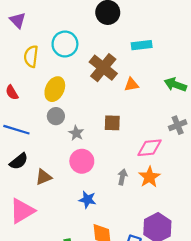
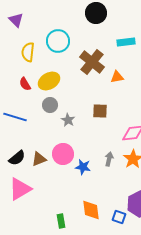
yellow ellipse: (55, 89) -> (49, 81), turned 35
red semicircle: (12, 92) -> (25, 84), moved
black semicircle: (19, 161) -> (17, 158), moved
pink circle: (82, 161) -> (63, 154), moved
blue star: (87, 200) -> (83, 167), moved

